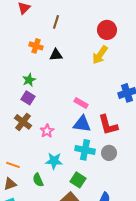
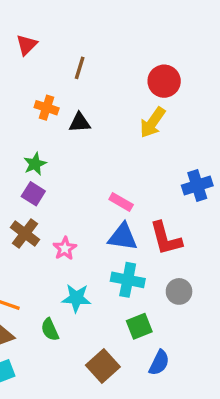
gray circle: (109, 153) -> (179, 291), moved
green square: (78, 180) -> (139, 326), moved, turned 35

